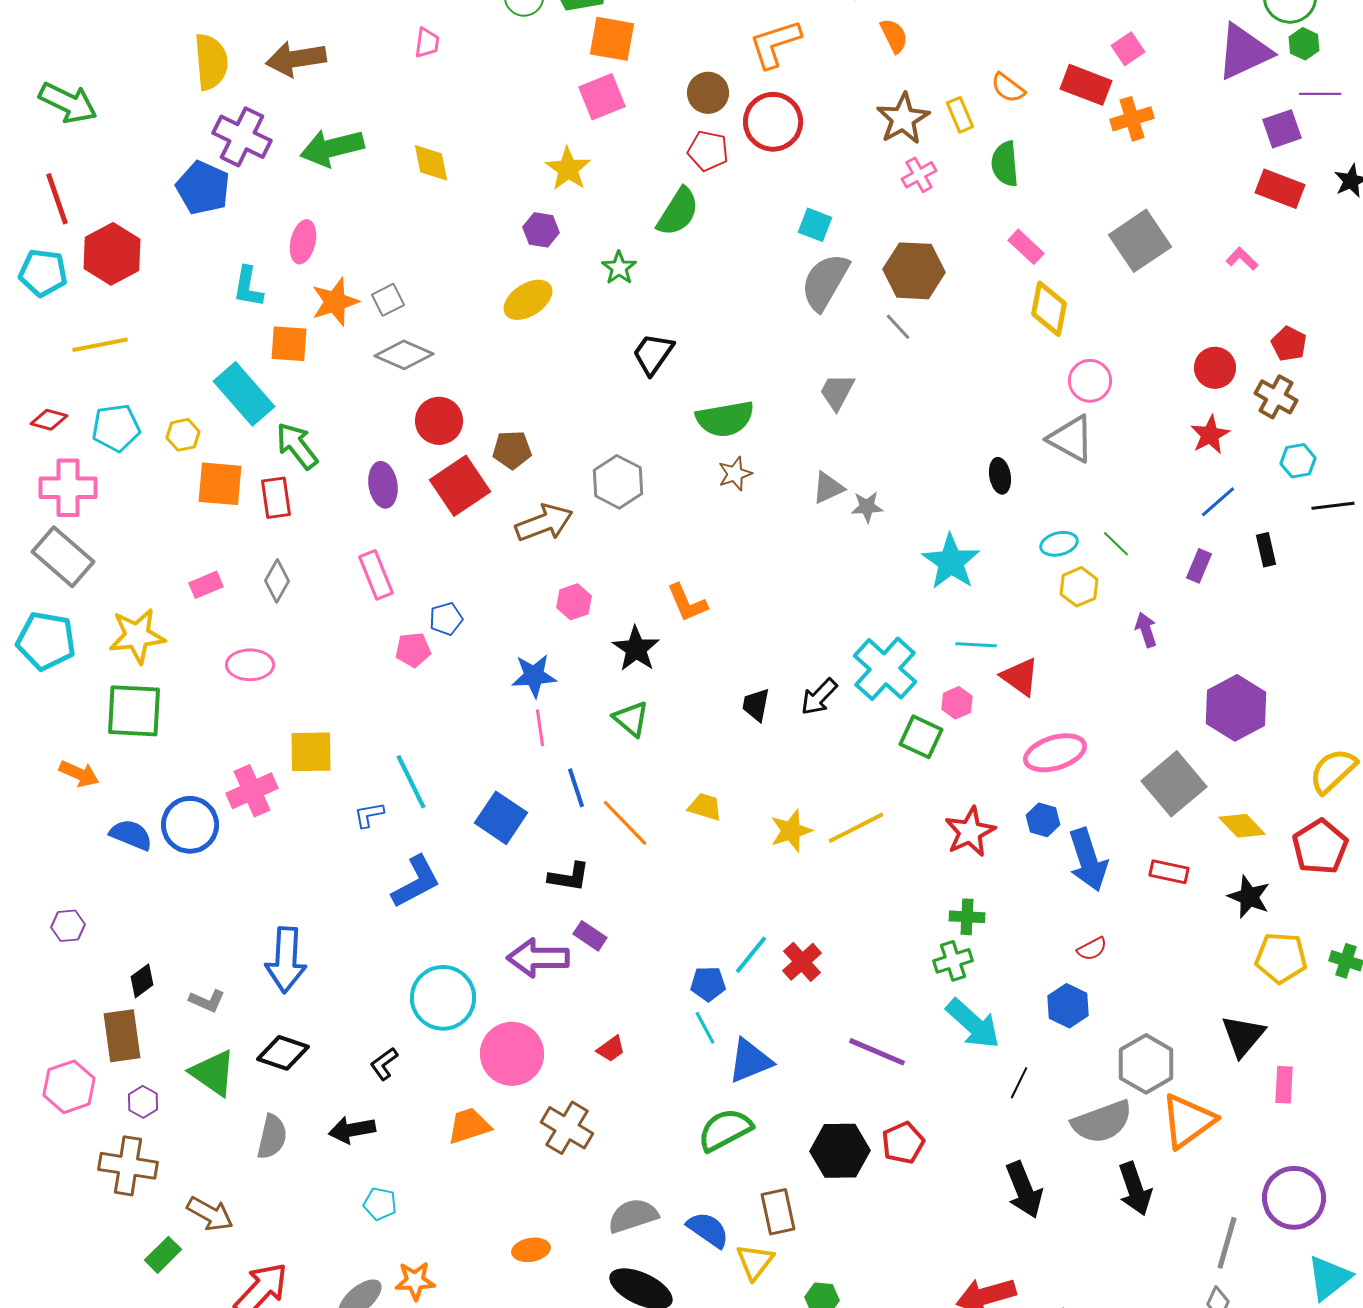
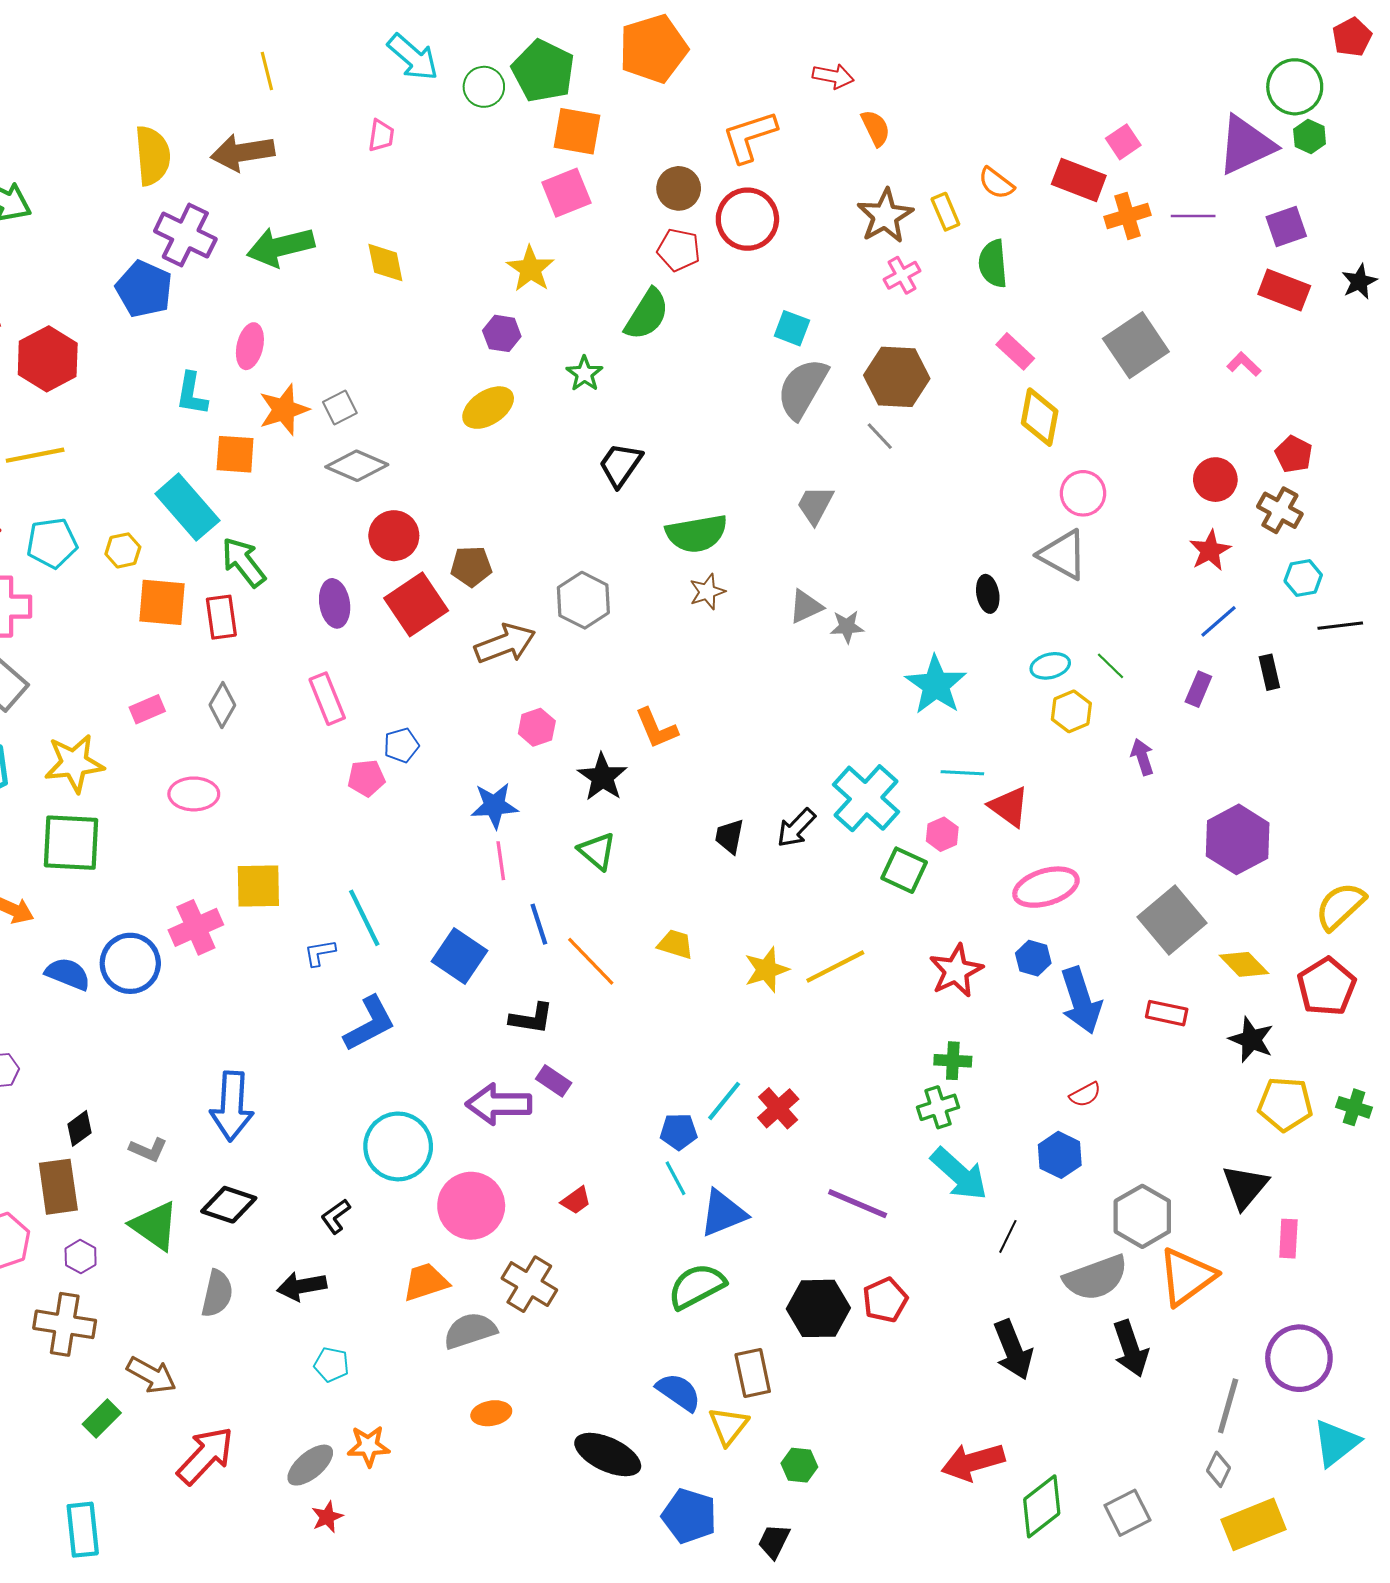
purple line: (1320, 94) -> (1193, 216), moved
gray semicircle: (633, 1216) -> (470, 1331), moved

